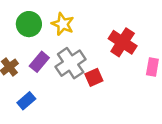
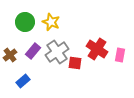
red cross: (123, 42) -> (97, 49), moved
red square: (94, 77) -> (75, 63), turned 32

